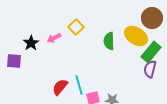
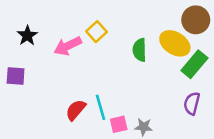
pink arrow: (54, 38) -> (68, 46), size x1.5
black star: (31, 43) -> (27, 36), moved
purple semicircle: (150, 69) -> (192, 103), moved

